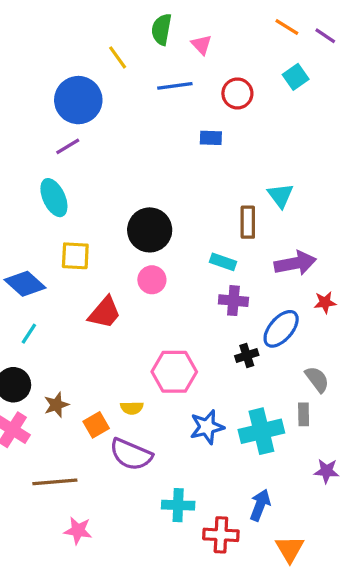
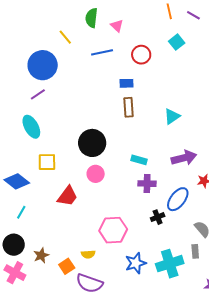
orange line: (287, 27) -> (169, 11), turned 49
cyan triangle: (280, 196) -> (172, 116), turned 36
brown rectangle: (248, 222) -> (129, 107), moved

